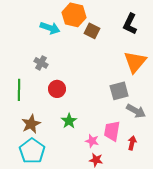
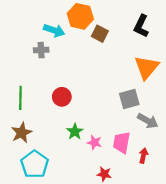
gray cross: (41, 63) -> (41, 50), moved, turned -32
brown star: (31, 124) -> (22, 133), moved
pink star: (92, 141) -> (94, 143), moved

